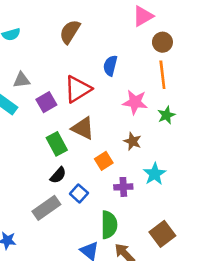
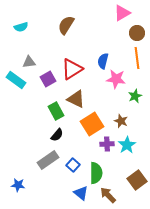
blue semicircle: (110, 66) -> (103, 61), moved
green star: (166, 115) -> (135, 96), moved
brown star: (132, 141) -> (121, 121), moved
orange square: (104, 161) -> (92, 124), size x1.6
cyan star: (155, 174) -> (127, 145), moved
blue square: (79, 193) -> (73, 165), moved

